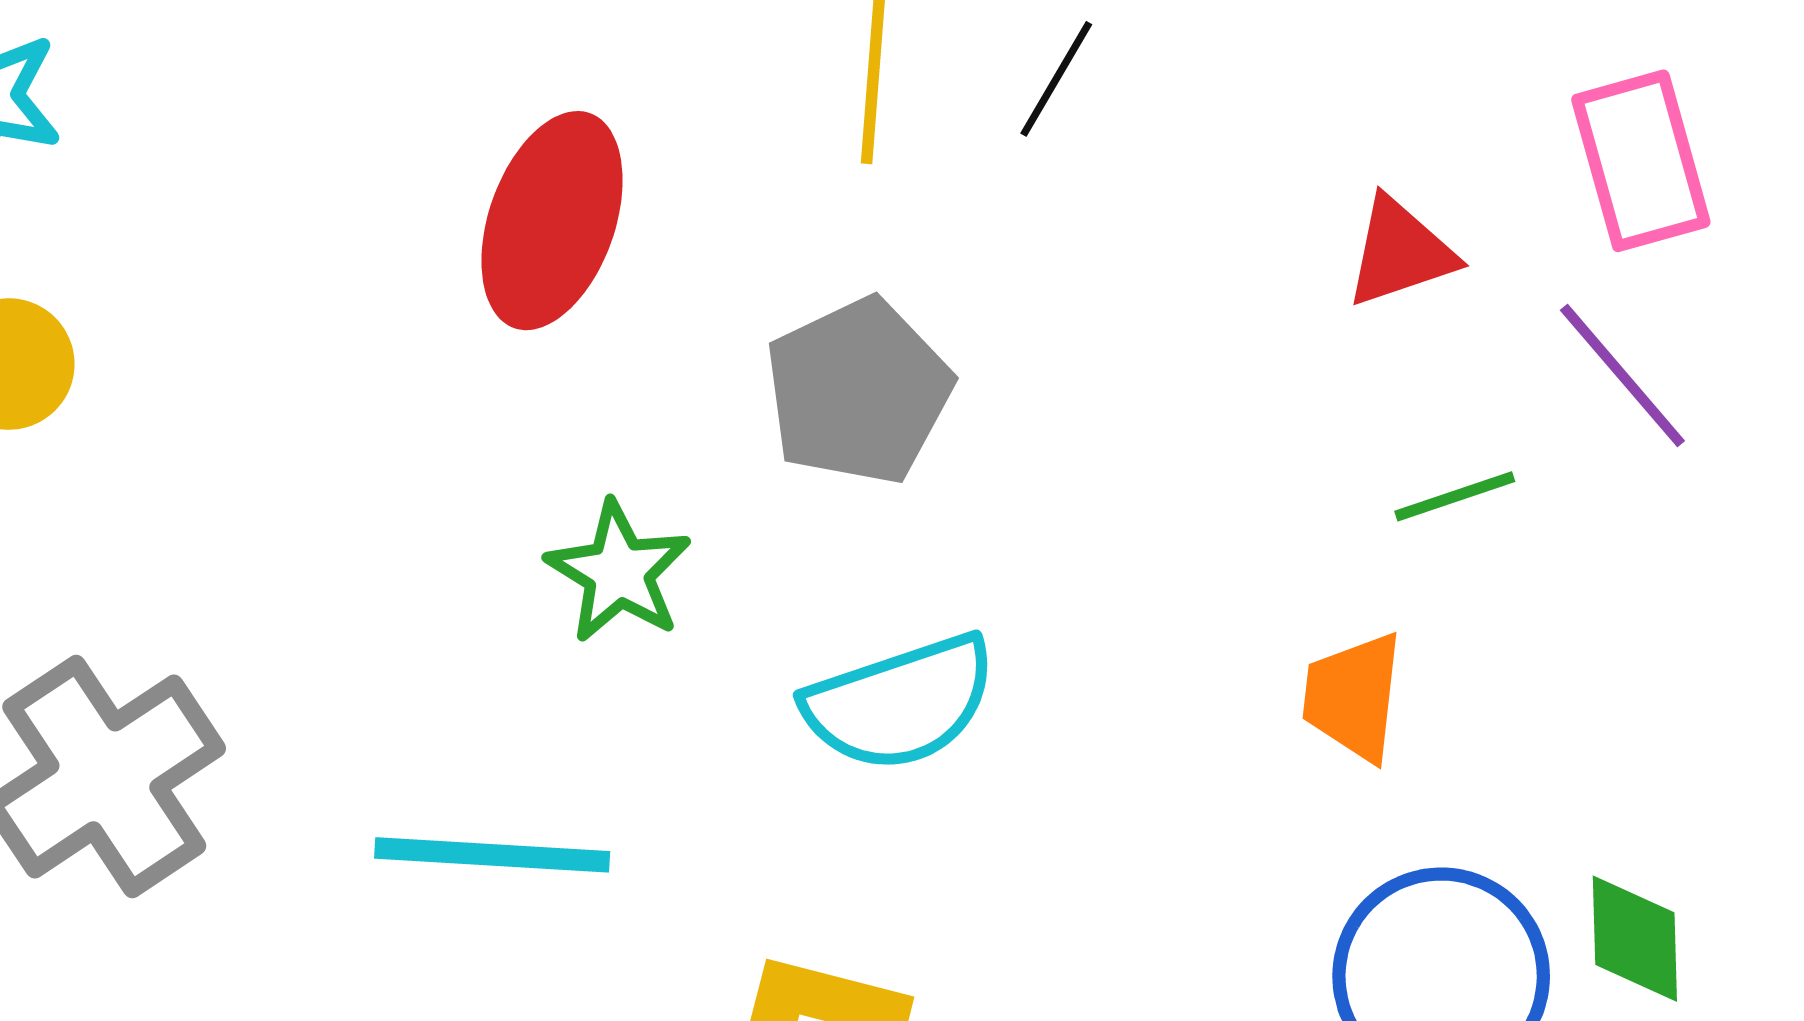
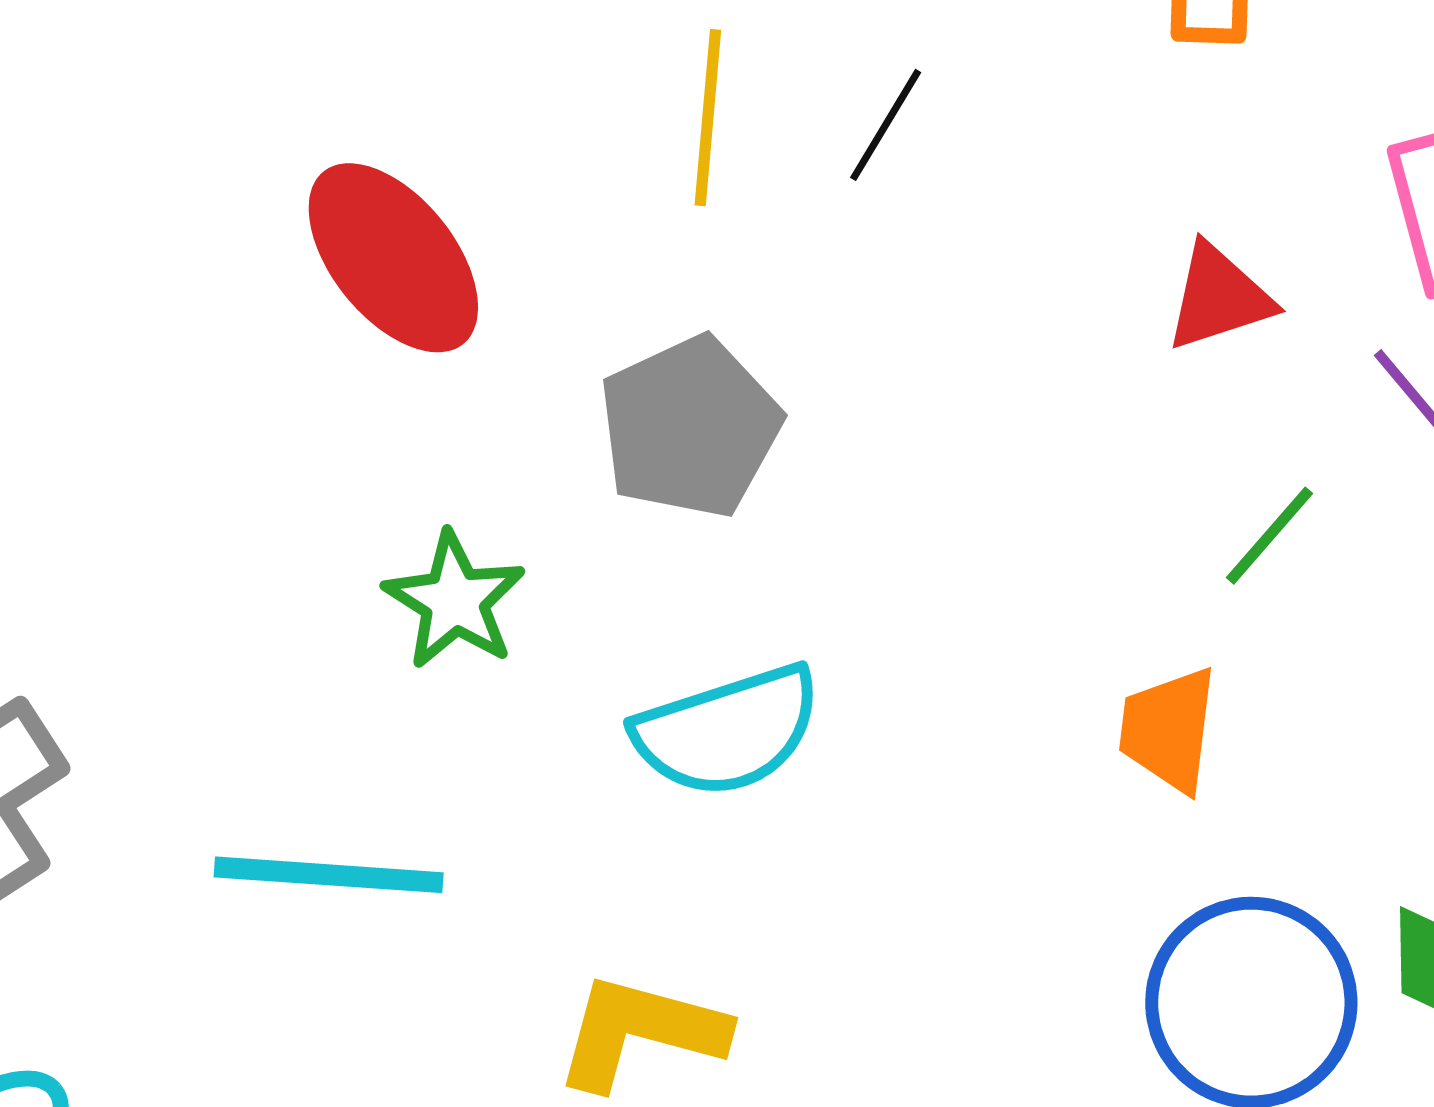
red ellipse: (552, 221) -> (393, 258), turned -59
green line: (1455, 496) -> (1270, 536), turned -31

